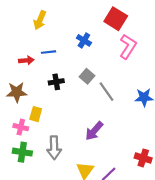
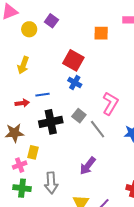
red square: (116, 19) -> (73, 60), moved
yellow arrow: (40, 20) -> (23, 65), moved
pink L-shape: (128, 47) -> (110, 103), moved
black cross: (56, 82) -> (51, 122), size x1.6
pink cross: (21, 127) -> (20, 165), turned -32

